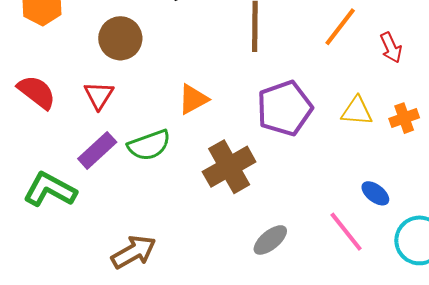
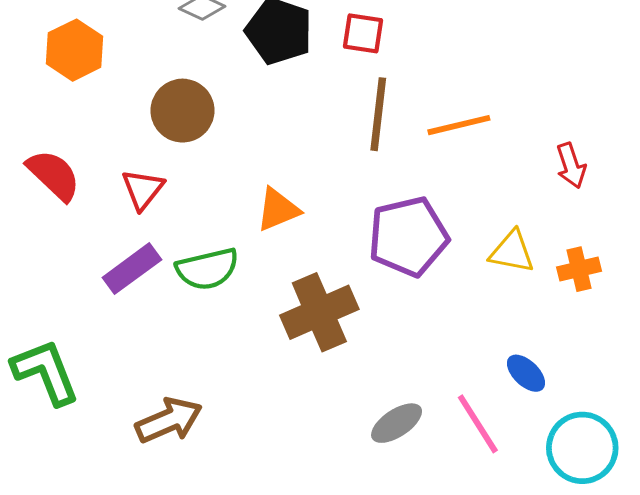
orange line: (340, 27) -> (459, 125), moved, turned 33
green L-shape: (50, 190) -> (46, 372), moved, turned 34
gray ellipse: (270, 240) -> (397, 423), moved

